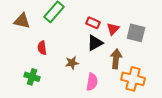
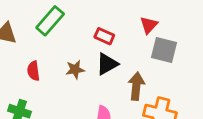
red triangle: (113, 29) -> (149, 25), moved
brown star: (72, 63) -> (75, 70), moved

